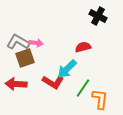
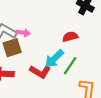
green line: (83, 88) -> (70, 66), moved

